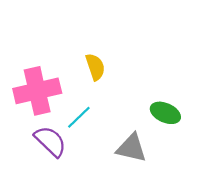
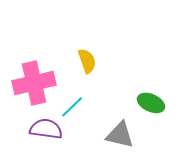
purple semicircle: (50, 141) -> (46, 129), turned -36

